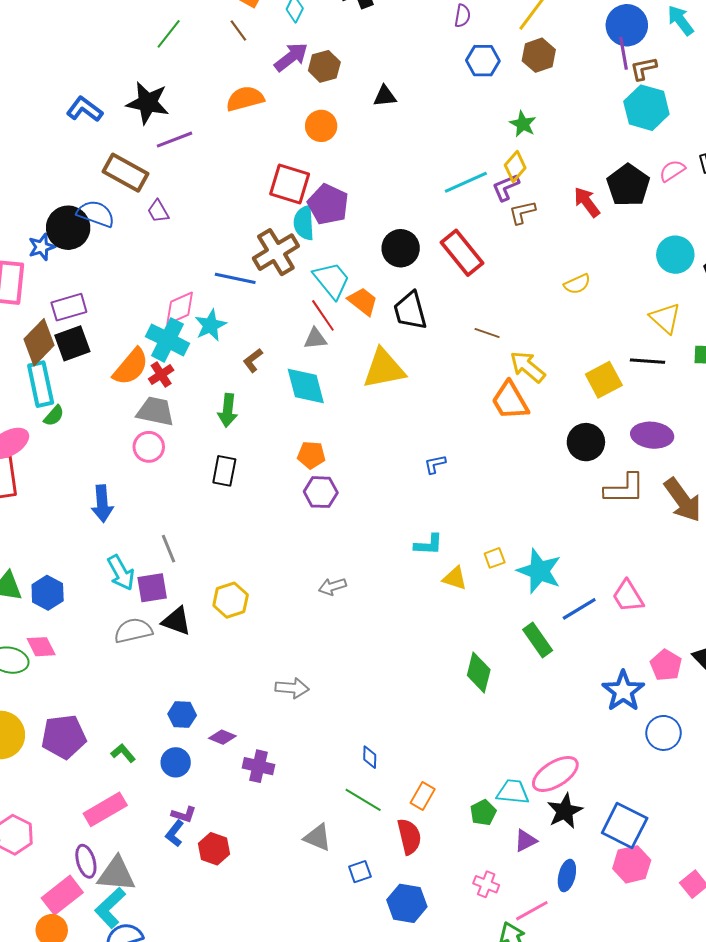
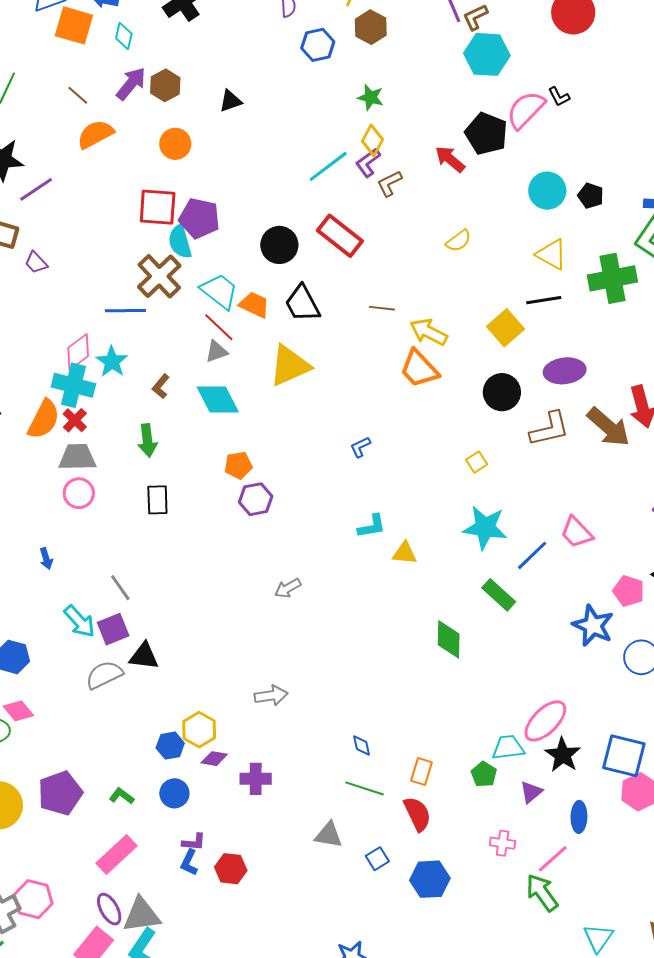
brown line: (238, 31) -> (78, 95), moved
pink semicircle: (672, 171) -> (526, 110), size x1.6
blue arrow: (102, 504) -> (46, 559), size x0.6
yellow square: (495, 558) -> (477, 462), moved
yellow hexagon: (231, 600) -> (199, 730), moved

